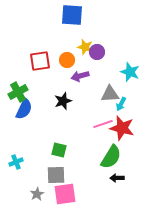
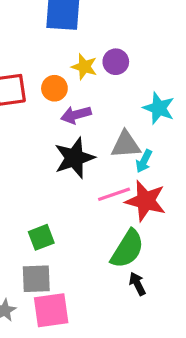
purple circle: (97, 52) -> (116, 62), moved
black star: (63, 101) -> (74, 158), moved, size x1.4
green square: (59, 150) -> (41, 237), turned -35
black arrow: (117, 178) -> (137, 284), turned 64

